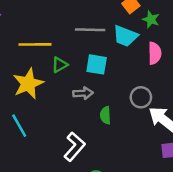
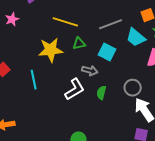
gray line: (90, 30) -> (111, 24), turned -40
white L-shape: (74, 147) -> (75, 89), moved

